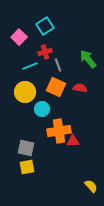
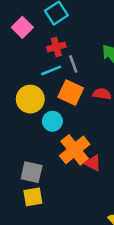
cyan line: (30, 66) -> (51, 70), moved
orange cross: (59, 131) -> (75, 150), turned -30
red triangle: (73, 141) -> (93, 163), turned 32

